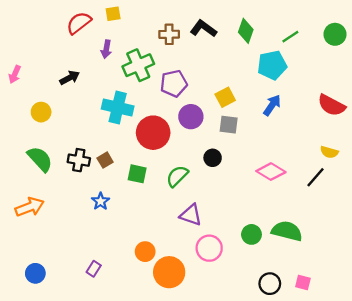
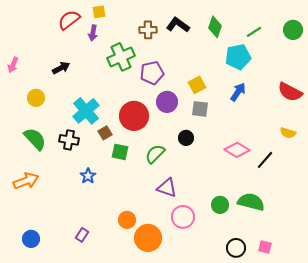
purple arrow: (106, 49) -> (93, 33), moved
cyan cross: (118, 108) -> (86, 111), moved, turned 36
brown square: (105, 160) -> (105, 133), moved
black line: (316, 177) -> (265, 160), moved

